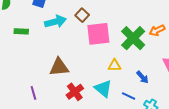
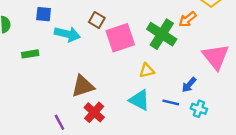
cyan arrow: (55, 22) -> (67, 34), turned 40
blue arrow: (142, 77) -> (189, 85), moved, turned 96
red cross: (75, 92) -> (94, 112), moved

